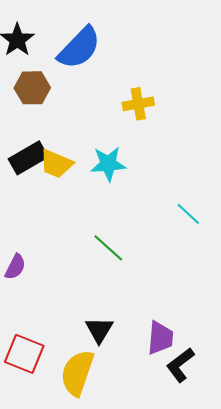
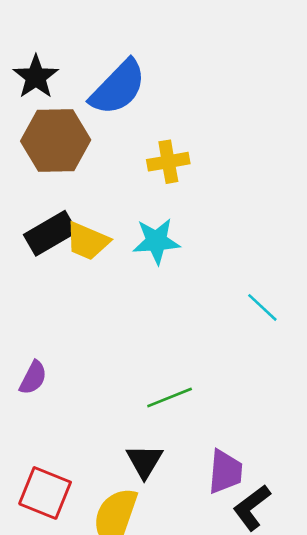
brown hexagon: (32, 88) -> (56, 140), size x1.4
yellow cross: (138, 104) -> (168, 162), moved
green line: (108, 248) -> (170, 398), moved, turned -64

